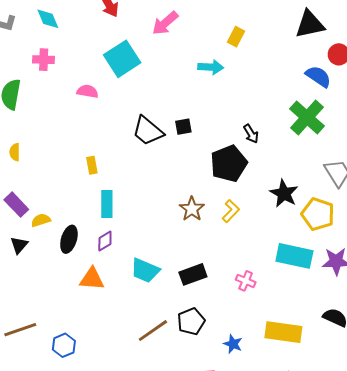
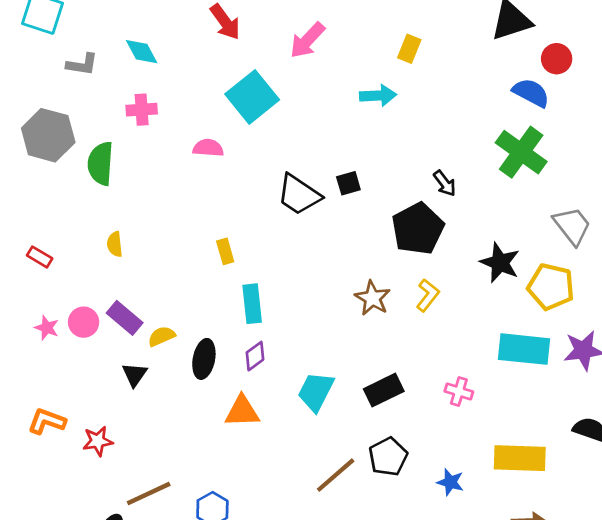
cyan trapezoid: (145, 270) -> (316, 392), turned 100

